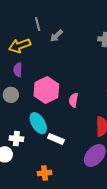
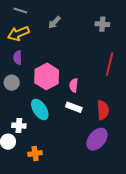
gray line: (38, 24) -> (20, 11), moved, turned -56
white rectangle: (56, 139) -> (74, 107), moved
orange cross: (45, 173) -> (35, 153), moved

